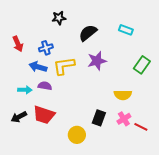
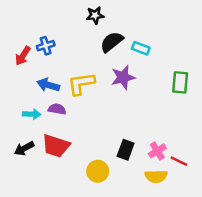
black star: (59, 18) -> (95, 15), moved
cyan rectangle: (126, 30) -> (141, 48), moved
red arrow: (18, 44) -> (23, 56), turned 56
blue cross: (46, 48) -> (46, 46), moved
green rectangle: (142, 65) -> (180, 82), turned -30
yellow semicircle: (123, 95) -> (156, 176), moved

